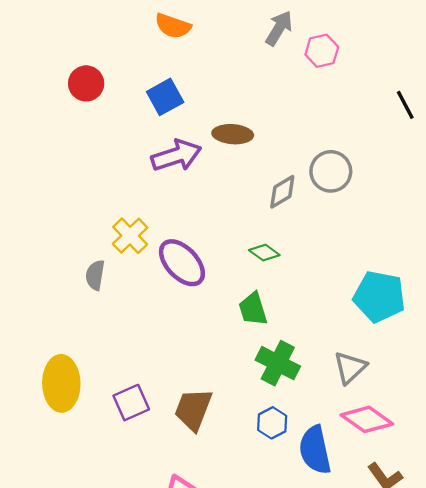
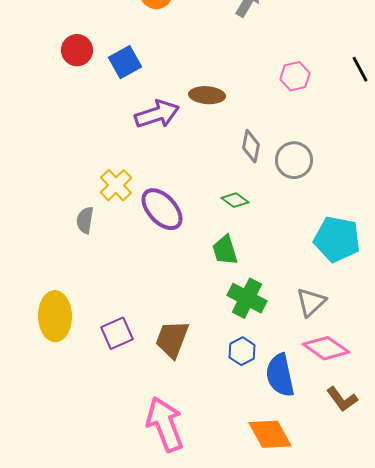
pink hexagon: (322, 51) -> (295, 76), moved
blue square: (165, 97) -> (125, 62), moved
gray circle: (331, 171) -> (294, 160), moved
gray diamond: (282, 192) -> (251, 146), turned -48

